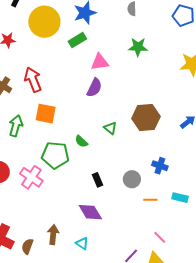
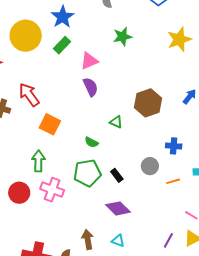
purple semicircle: (94, 88) -> (91, 87), turned -36
orange square: (46, 114) -> (50, 124), turned 30
green arrow: (16, 126) -> (38, 161), moved
green pentagon: (55, 155) -> (87, 173), moved

